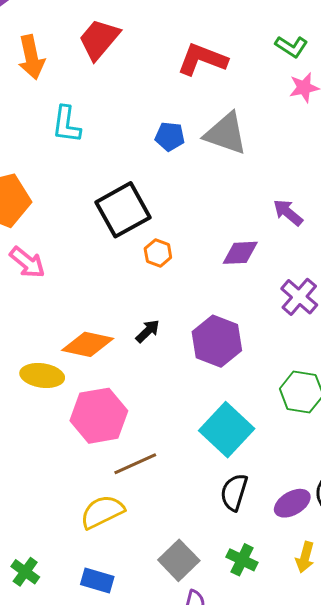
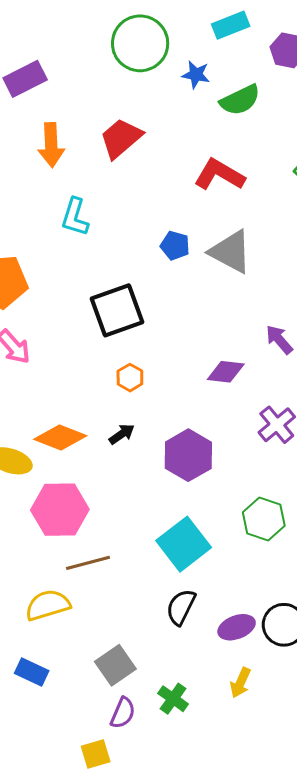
orange hexagon: (158, 253) -> (130, 378), moved
green cross: (242, 560) -> (173, 699), moved

